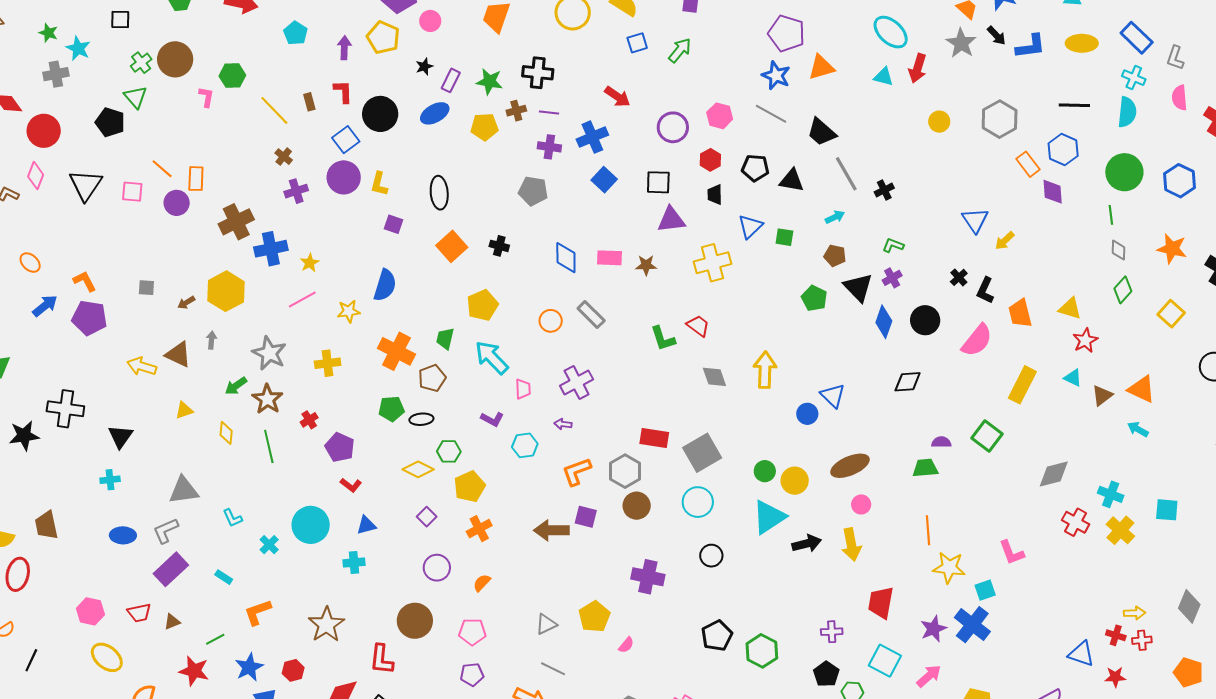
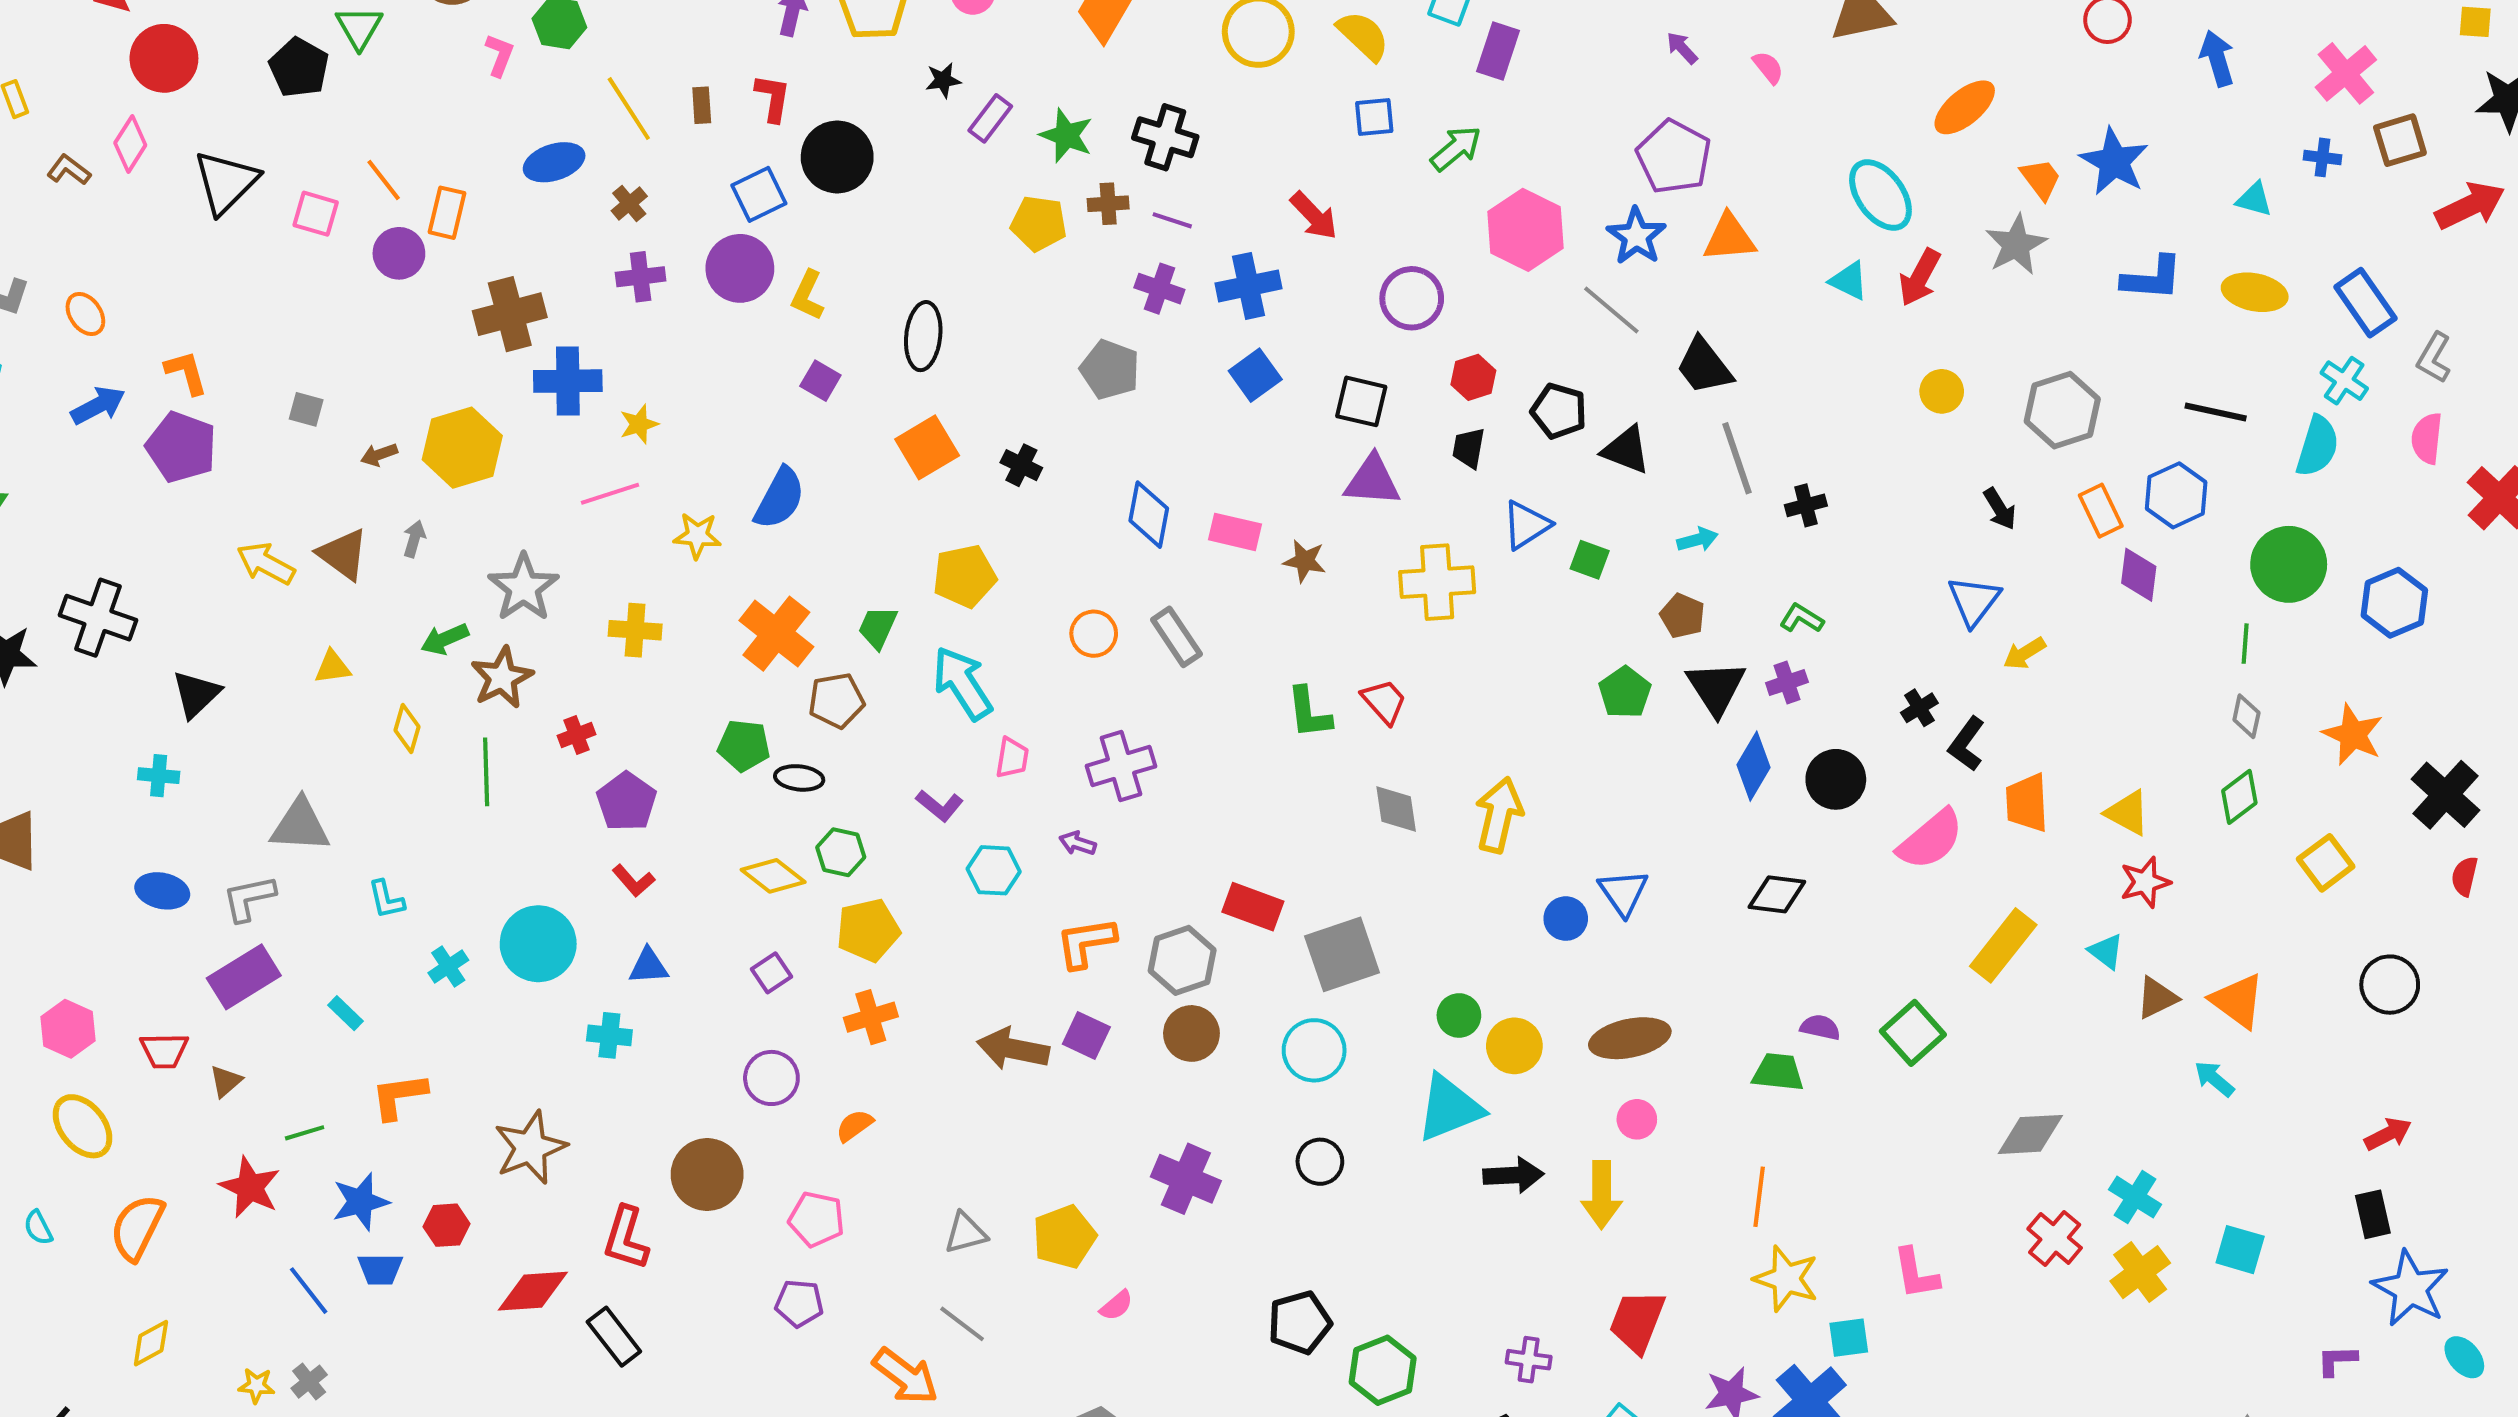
black arrow: (996, 36) -> (2000, 509), moved
blue ellipse: (435, 113) -> (554, 162), moved
pink hexagon: (720, 116) -> (1525, 230), moved, size x1.5
brown triangle: (172, 622) -> (226, 1081), turned -30

